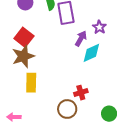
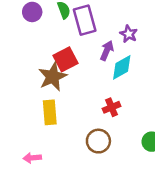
red square: (24, 37) -> (66, 59), moved, turned 30
brown star: (23, 56) -> (53, 77), moved
red cross: (81, 93) -> (112, 107), moved

